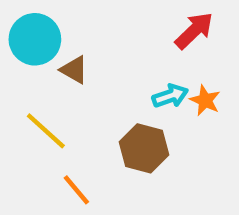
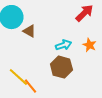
cyan arrow: (170, 96) -> (63, 45), moved
yellow line: (46, 131) -> (18, 77), moved

